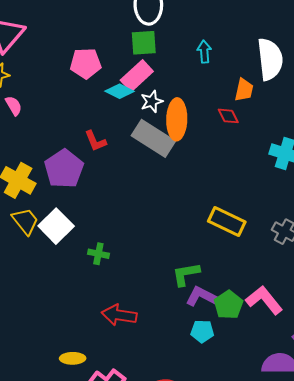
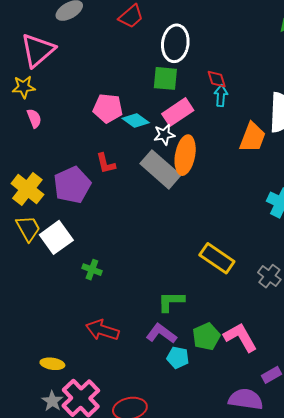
pink pentagon: (86, 63) -> (108, 108), moved
pink rectangle: (137, 76) -> (178, 112), moved
orange trapezoid: (244, 90) -> (252, 137), size x1.4
red diamond: (228, 116) -> (217, 79), moved
purple L-shape: (202, 297) -> (161, 334), moved

